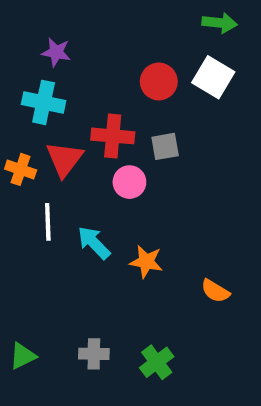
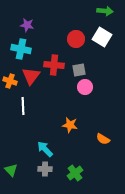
pink circle: (129, 182) -> (85, 87), moved
cyan arrow: (94, 243) -> (45, 149), moved
green triangle: (23, 356) -> (11, 170), turned -48

